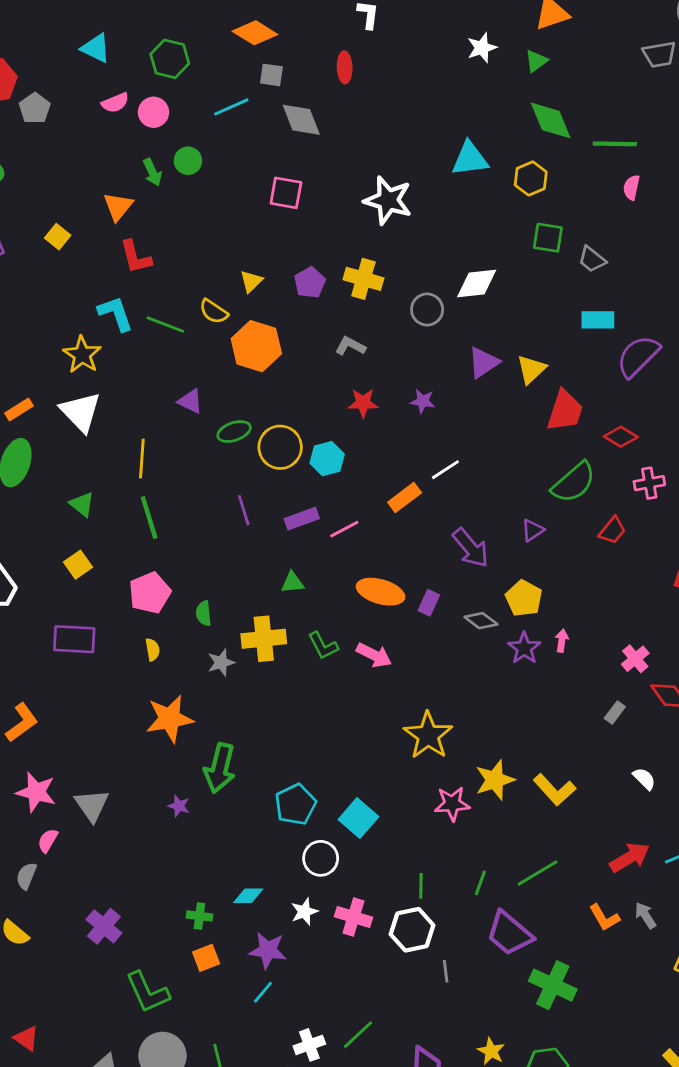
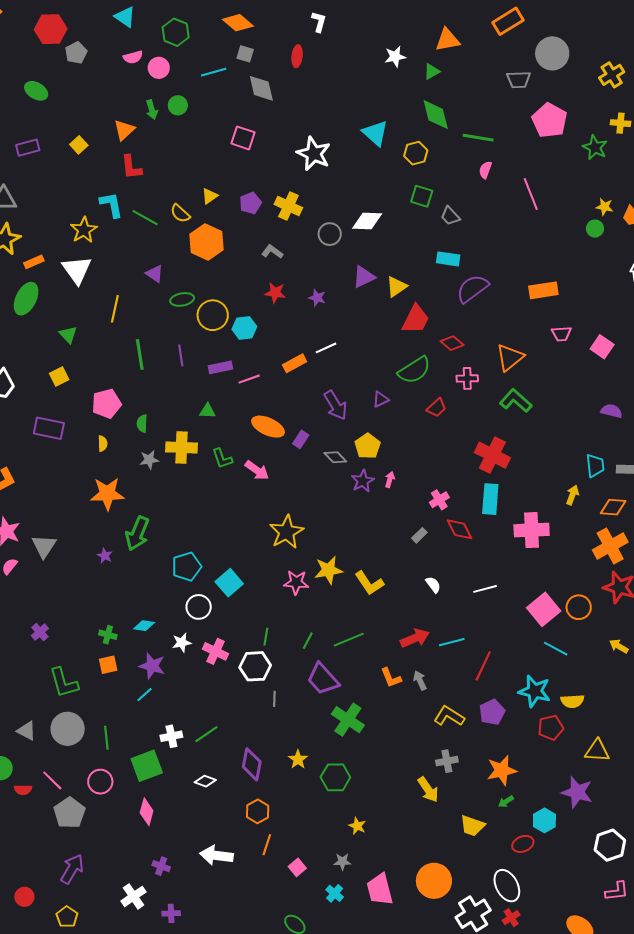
cyan triangle: (470, 159) -> (375, 133), turned 40
green line: (149, 517) -> (140, 354), moved
purple cross: (104, 926) -> (40, 632), size x0.7

